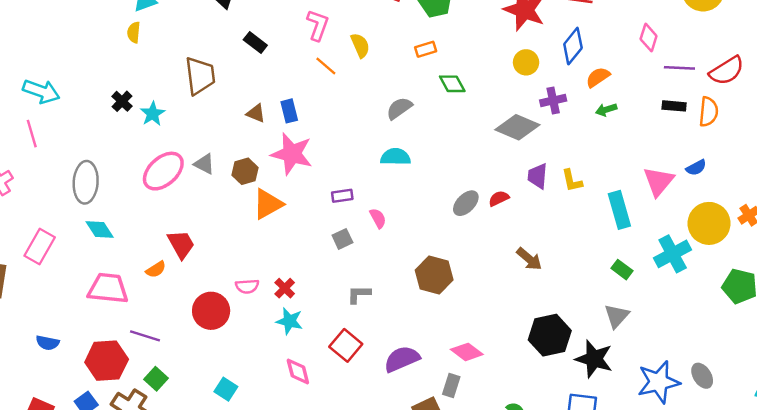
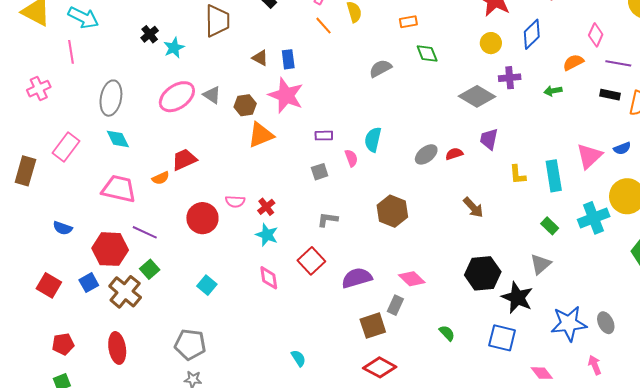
orange semicircle: (598, 77) -> (573, 62), moved
cyan semicircle: (396, 157) -> (373, 140), moved, turned -85
yellow L-shape: (572, 181) -> (518, 175), moved
red trapezoid: (181, 244) -> (184, 160), turned -92

